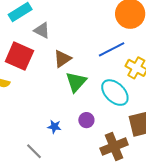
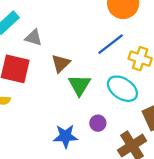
blue star: (54, 127) -> (65, 136), size x1.6

